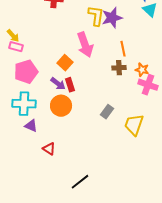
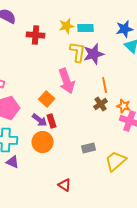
brown cross: (119, 68) -> (101, 104), turned -32
gray rectangle: (107, 112) -> (89, 148), turned 40
yellow trapezoid: (134, 125) -> (116, 161), turned 30
red triangle: (49, 149) -> (65, 185), moved

